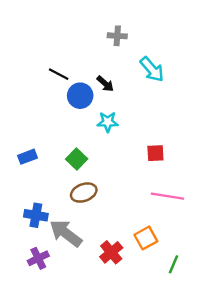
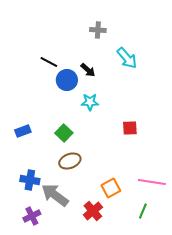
pink line: (167, 196) -> (152, 182), moved
orange square: (146, 238) -> (111, 188), moved
green line: (173, 264) -> (143, 211), moved

